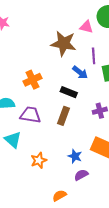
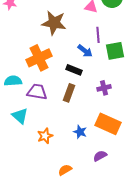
brown star: (64, 43) -> (54, 23), moved
orange cross: (33, 80) -> (39, 58), size x1.4
purple semicircle: (81, 175) -> (100, 156), moved

